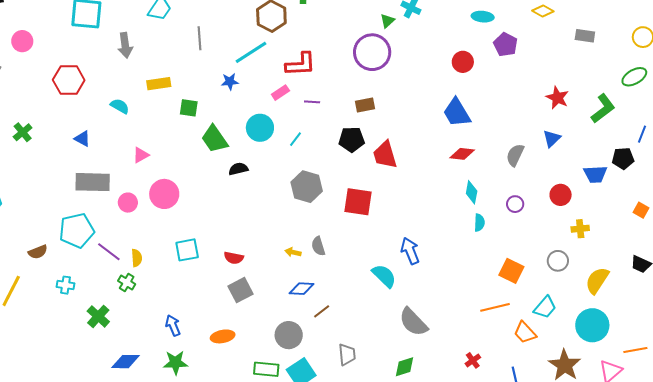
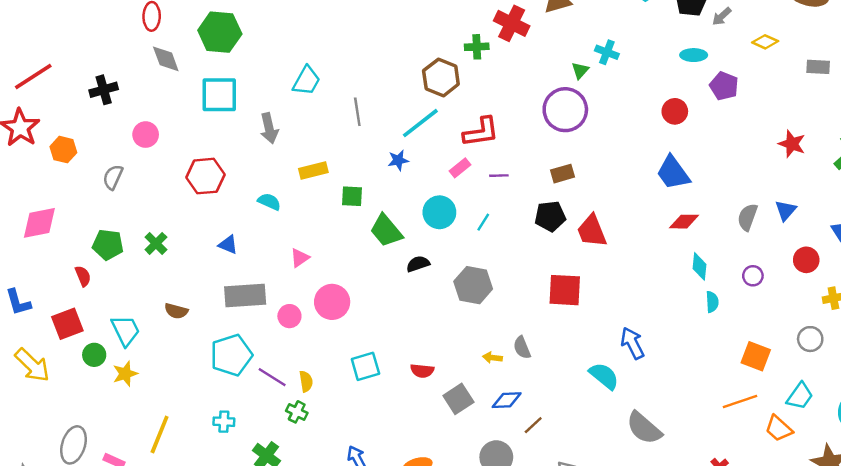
blue triangle: (552, 138) -> (786, 210), moved
gray hexagon: (307, 187) -> (473, 285), moved
brown semicircle: (38, 252) -> (176, 311), moved, turned 42
gray square: (240, 290) -> (458, 399), moved

